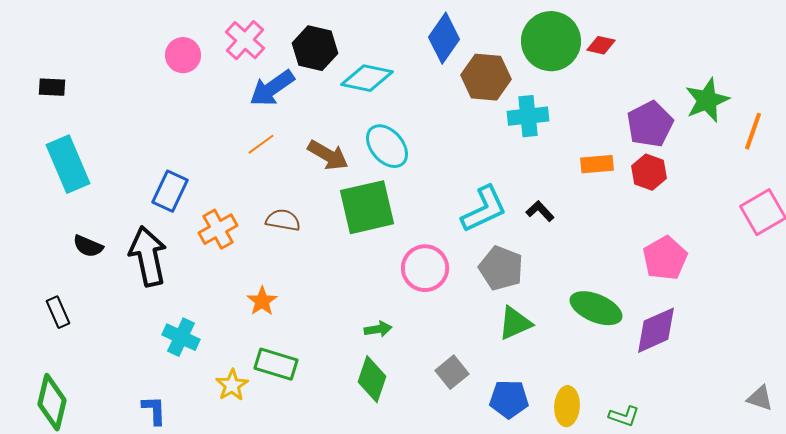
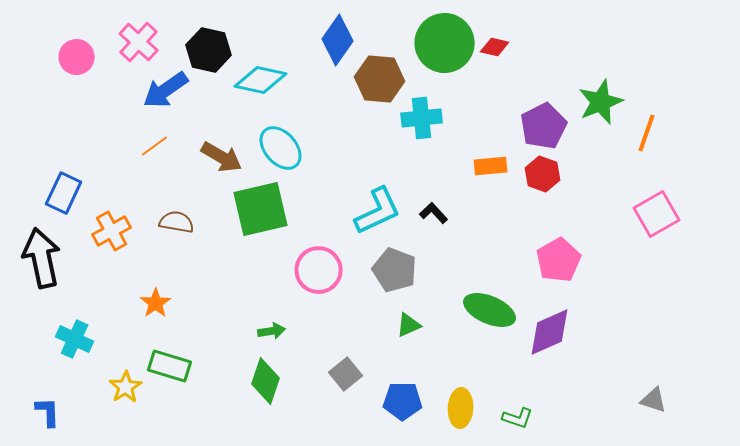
green triangle: (515, 323) -> (409, 325), size x0.7

